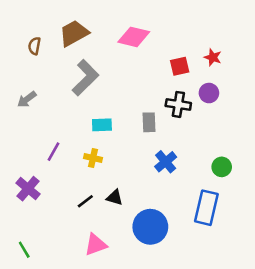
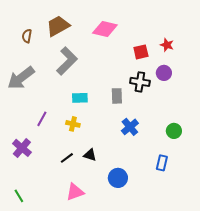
gray arrow: (27, 99) -> (21, 78), size x1.8
blue rectangle: (206, 208) -> (162, 163), size x0.6
blue circle: (150, 227) -> (118, 178), size x0.7

